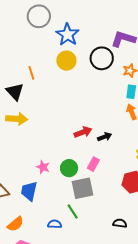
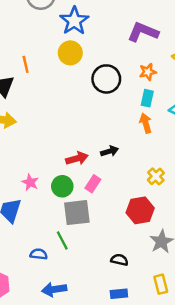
black circle: (102, 58) -> (106, 79), moved
red arrow: (83, 132) -> (77, 158), moved

